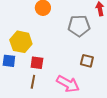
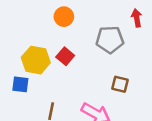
red square: (37, 63) -> (65, 56), moved, turned 32

